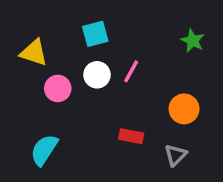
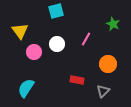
cyan square: (95, 34) -> (56, 11), moved
yellow triangle: (34, 53) -> (20, 31), turned 36
pink line: (131, 71) -> (86, 39), moved

